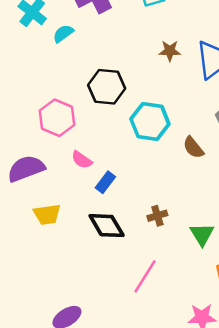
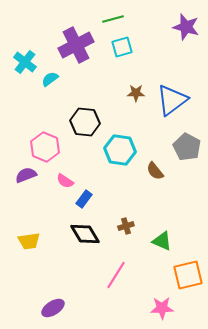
purple semicircle: (26, 169) -> (26, 175), moved, size x0.7
yellow trapezoid: (47, 214) -> (29, 241), moved
green triangle: (202, 234) -> (162, 241), turned -35

